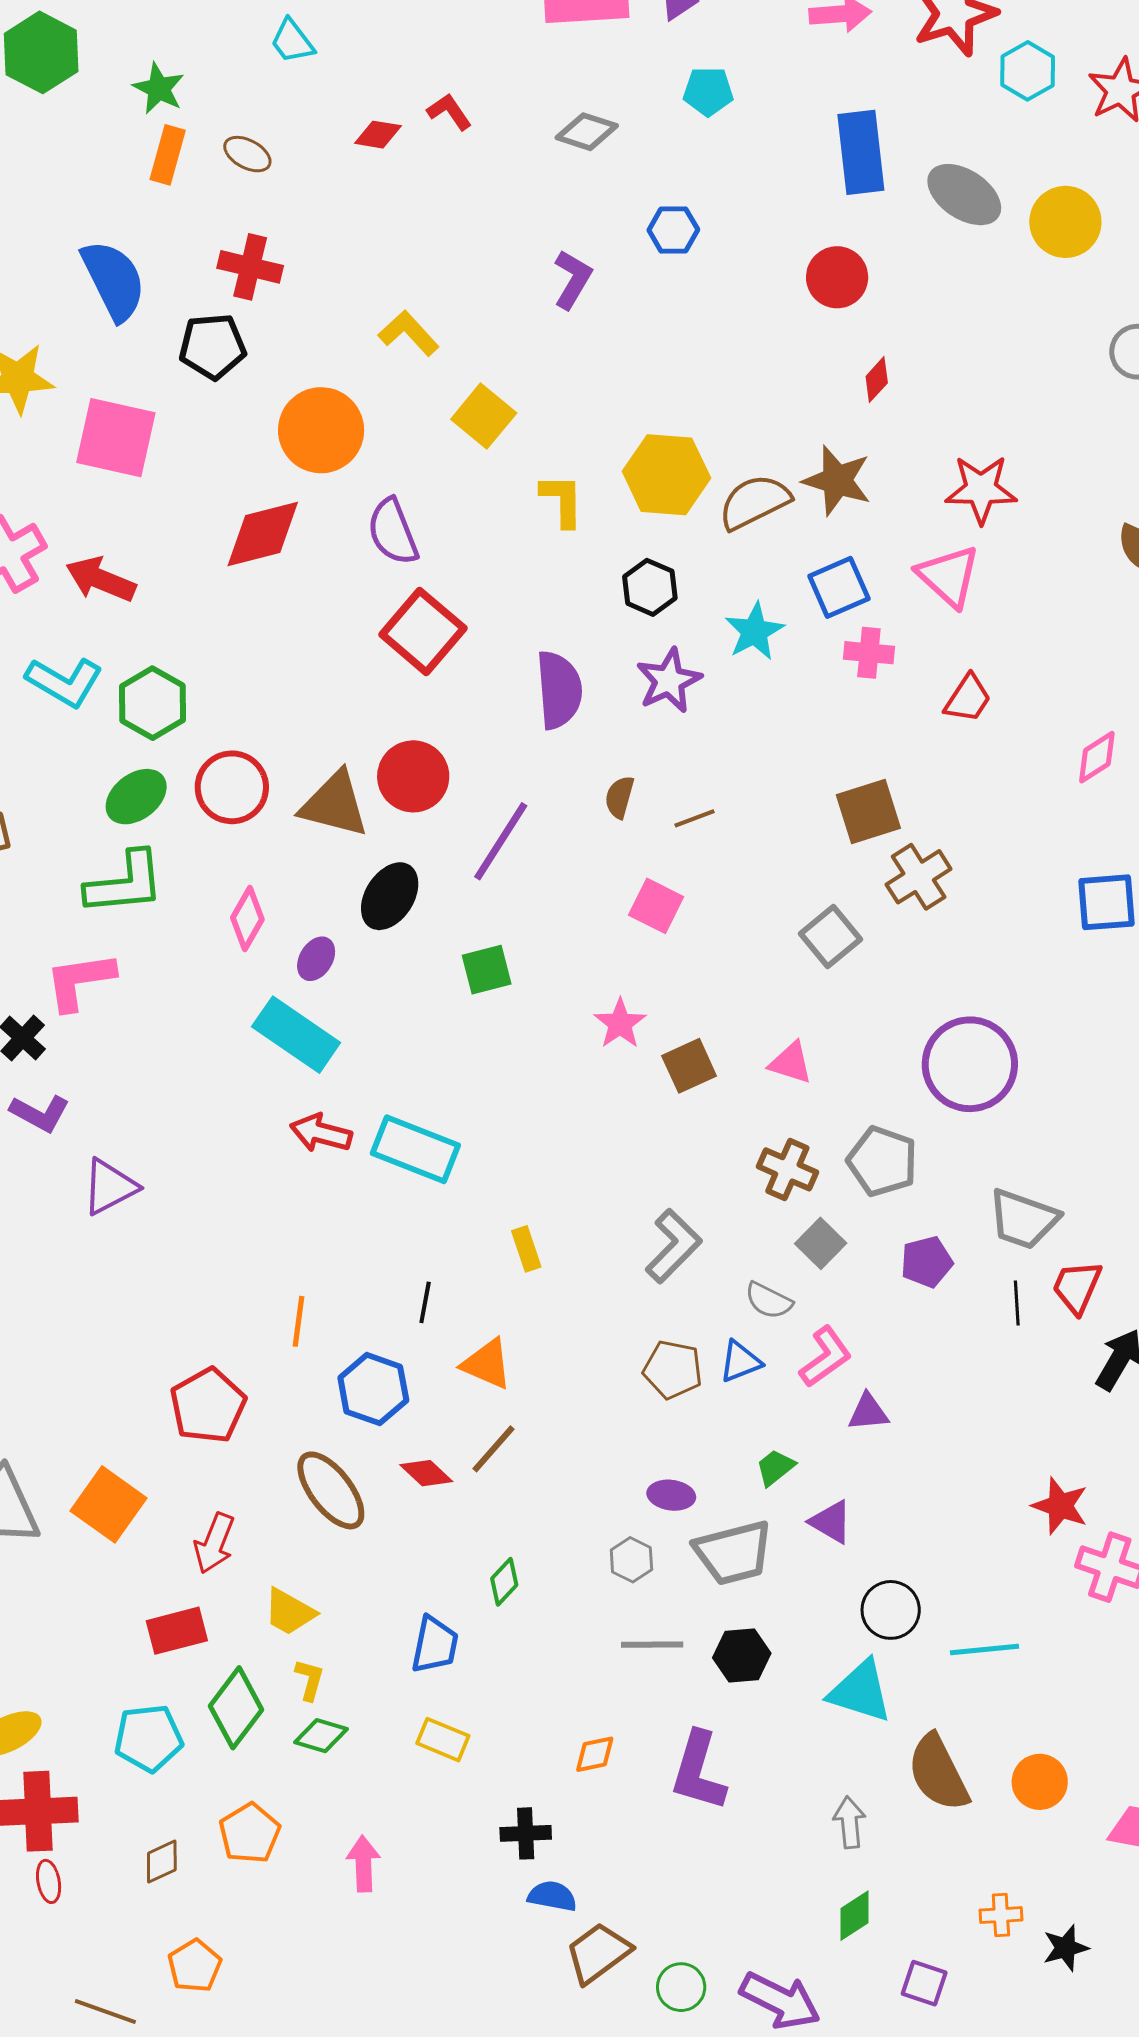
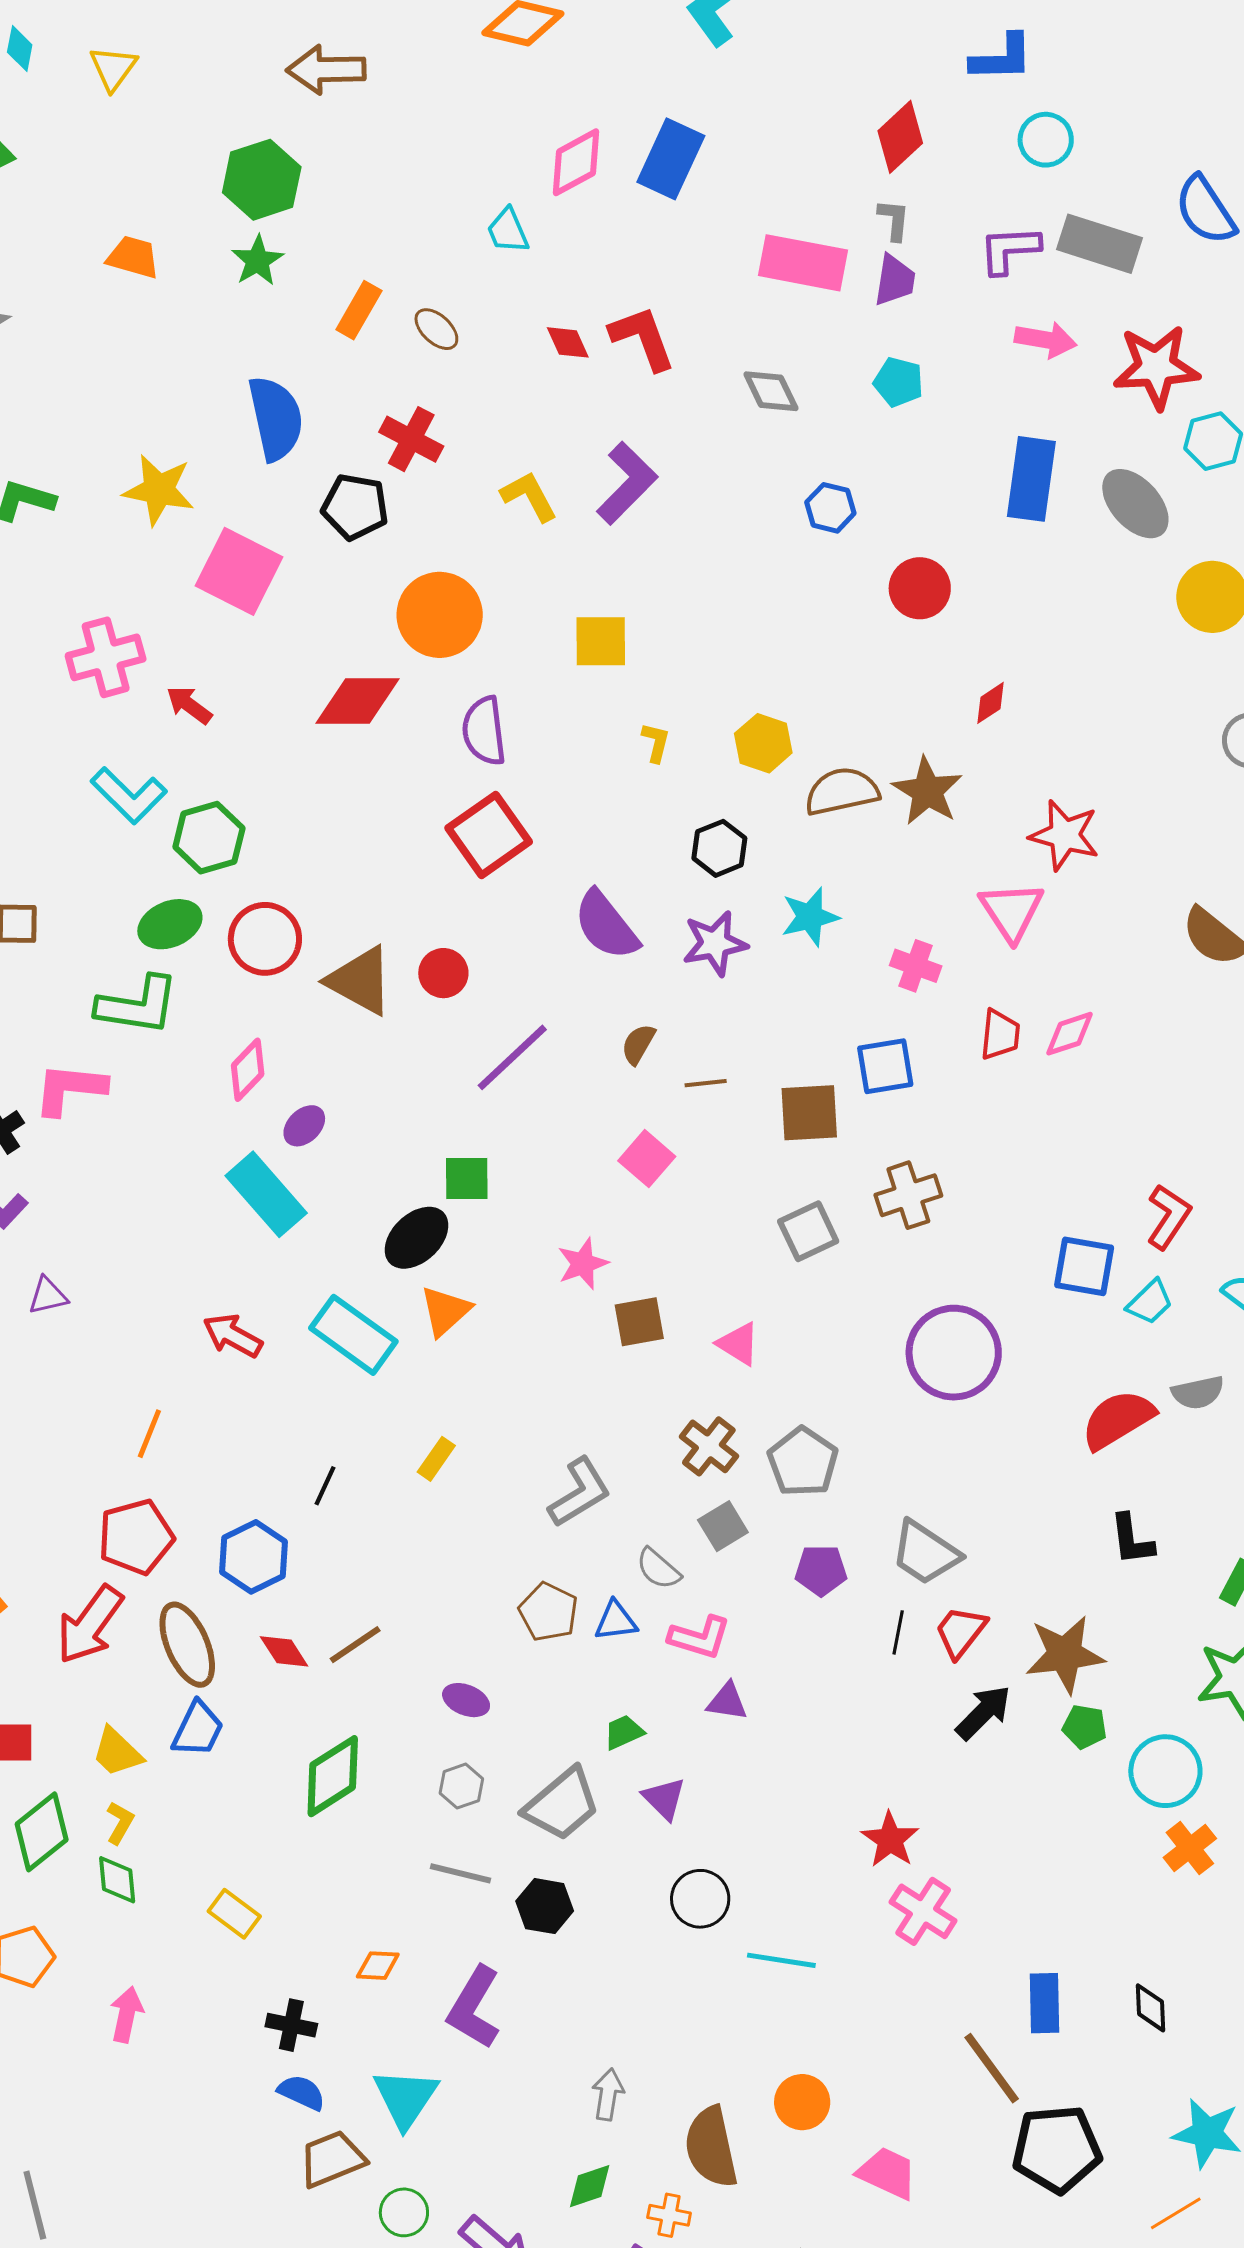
green star: (159, 88) -> (257, 261), moved
red L-shape: (449, 112) -> (643, 338), size x1.6
gray diamond: (587, 132) -> (771, 391), turned 32
red diamond: (378, 135) -> (568, 342), turned 42
gray ellipse: (964, 195) -> (1135, 504), moved
red circle: (837, 277) -> (920, 588), moved
purple L-shape: (572, 279) -> (627, 483), moved, size x1.4
yellow L-shape: (409, 333) -> (529, 496), moved
yellow square: (484, 416) -> (601, 641), turned 36
yellow hexagon: (666, 475) -> (763, 743), size x0.7
yellow L-shape: (562, 500) -> (656, 742), size x0.7
red arrow: (101, 579) -> (189, 705), size x0.7
blue square: (839, 587) -> (885, 1066), moved
purple semicircle: (559, 690) -> (606, 925), turned 132
red trapezoid: (968, 699) -> (1000, 1035), turned -42
pink diamond: (1097, 757) -> (1070, 1034), moved
red circle: (413, 776) -> (443, 973), size x0.7
brown square: (868, 812) -> (809, 1113), moved
black ellipse: (390, 896) -> (417, 1238), moved
purple circle: (970, 1064) -> (954, 1353), moved
red arrow: (321, 1133) -> (233, 1336), moved
purple triangle: (110, 1187) -> (48, 1296), size x0.7
yellow rectangle: (526, 1249) -> (436, 1459), turned 39
orange line: (298, 1321) -> (149, 1434), moved
pink L-shape: (826, 1357) -> (700, 1637), turned 38
orange triangle: (487, 1364) -> (445, 1311), moved, turned 40
red pentagon: (208, 1406) -> (136, 1537), moved
purple ellipse: (671, 1495) -> (466, 1700), moved
red arrow: (214, 1543) -> (90, 1625), moved, size x1.4
gray trapezoid: (733, 1553) -> (562, 1804), turned -40
green diamond: (504, 1582) -> (333, 1776), size x1.8
blue trapezoid: (435, 1645) -> (198, 1729), moved
cyan triangle: (860, 1691) -> (406, 2098), moved, turned 32
green diamond: (321, 1736) -> (117, 1880), turned 54
brown semicircle: (938, 1773) -> (711, 2147), moved
orange cross: (1001, 1915) -> (669, 2215), moved

